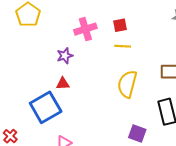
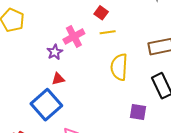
red square: (120, 25) -> (101, 13), turned -32
pink cross: (85, 29) -> (74, 36), moved

